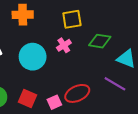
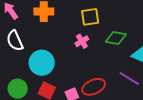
cyan circle: (33, 57) -> (42, 63), moved

